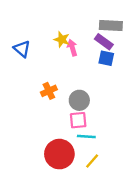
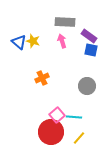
gray rectangle: (111, 25) -> (65, 22), moved
yellow star: (62, 39) -> (33, 41), moved
gray circle: (79, 100) -> (87, 86), moved
pink square: (78, 120) -> (57, 115), moved, turned -35

